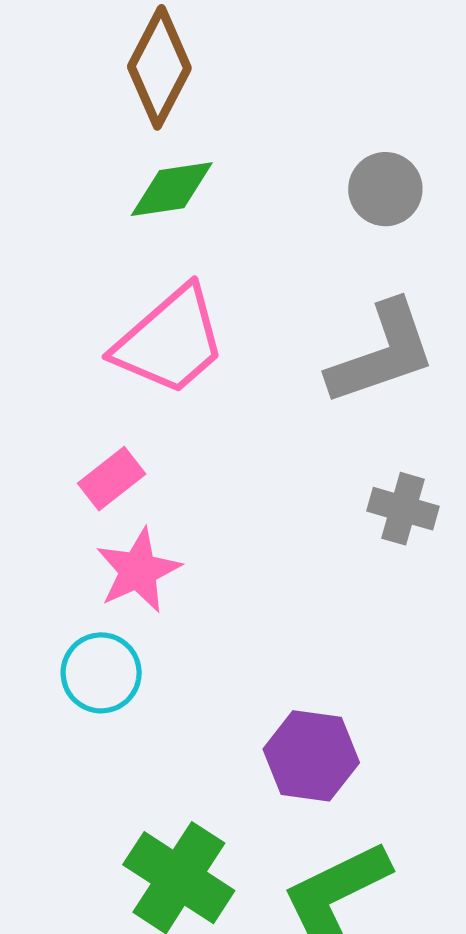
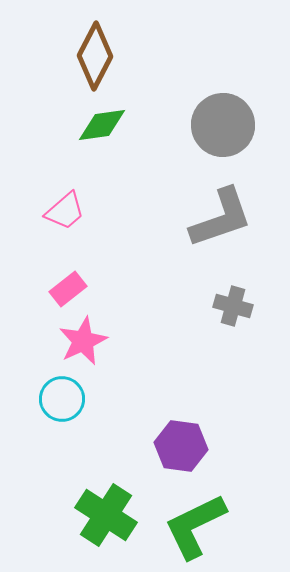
gray circle: (385, 189) -> (223, 125), size x1.5
pink trapezoid: (170, 341) -> (65, 211), moved, size x0.6

